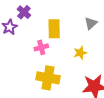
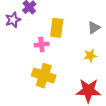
yellow star: (80, 53) -> (90, 56), moved

